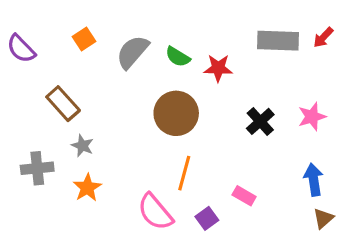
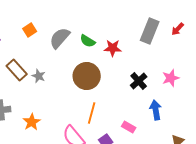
gray rectangle: (278, 41) -> (150, 31), turned -70
gray star: (82, 146) -> (39, 76), moved
blue arrow: (314, 180) -> (156, 110), moved

